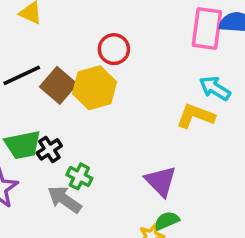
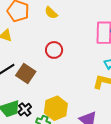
yellow hexagon: (95, 88) -> (56, 108), moved

